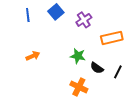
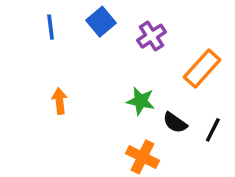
orange rectangle: (112, 38) -> (202, 69), turned -35
orange arrow: (33, 56) -> (60, 101), turned -72

